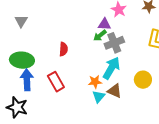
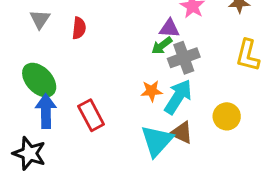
red semicircle: (64, 49) -> (79, 28), moved
green ellipse: (22, 60) -> (39, 80), turned 40
orange star: (95, 82) -> (152, 91), moved
cyan triangle: (99, 97) -> (157, 141), size x1.6

